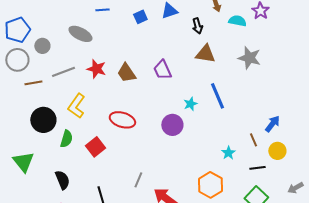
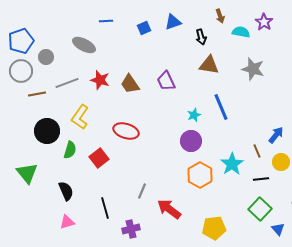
purple circle: (172, 125) -> (191, 141), moved
cyan star: (228, 153) -> (232, 164), size x1.6
orange hexagon: (210, 185) -> (200, 175), moved

